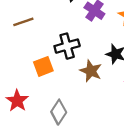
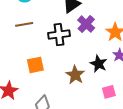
black cross: (67, 46) -> (59, 35), moved

